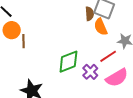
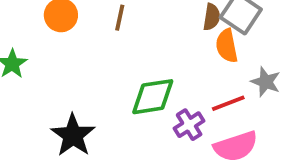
brown line: (24, 41) -> (120, 18), moved

